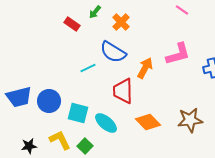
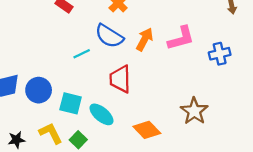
orange arrow: (145, 68) -> (145, 39), moved
brown star: (190, 120) -> (194, 111), turned -30
orange diamond: (148, 122) -> (147, 130), moved

